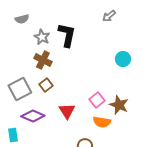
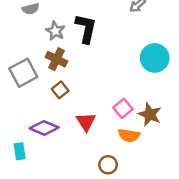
cyan circle: (123, 59) -> (155, 58), size x1.5
gray square: (20, 89) -> (23, 73), moved

